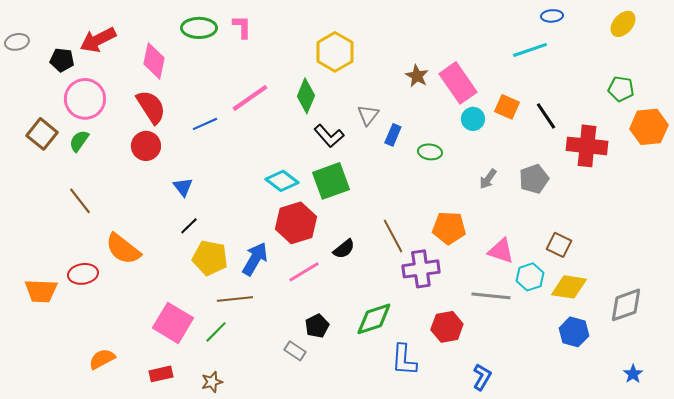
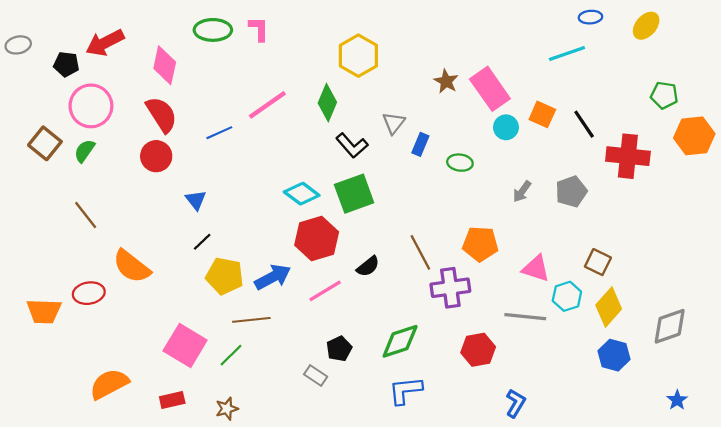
yellow ellipse: (623, 24) -> (646, 26), moved
blue arrow: (255, 259) -> (273, 277), turned 32
yellow diamond: (569, 287) -> (609, 307), turned -57
orange semicircle: (102, 359) -> (109, 384), size x1.4
blue L-shape: (404, 360) -> (405, 390), moved, turned 80

